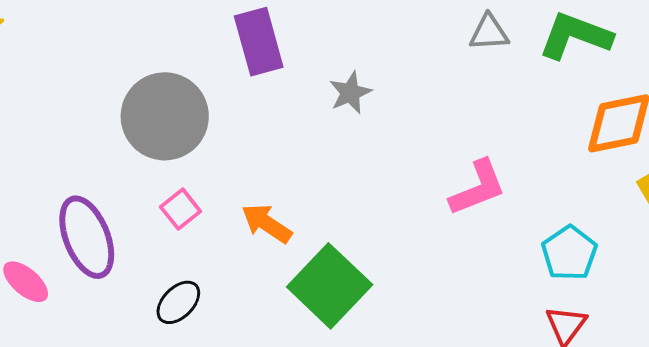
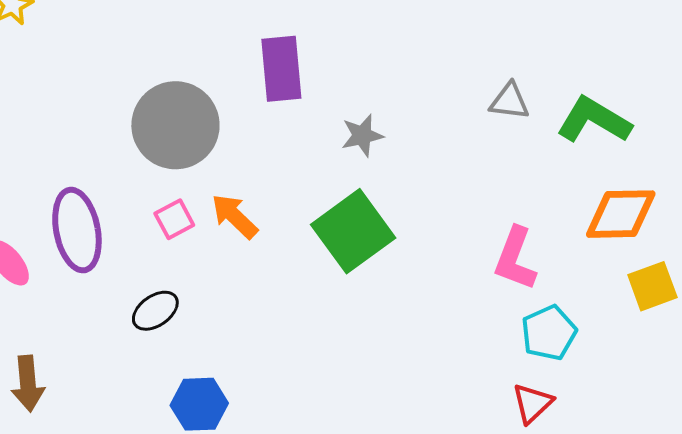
pink L-shape: (478, 188) -> (515, 259), moved, turned 122
orange arrow: (267, 223) -> (234, 216), moved
green square: (330, 286) -> (353, 231), moved

